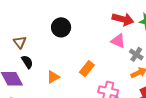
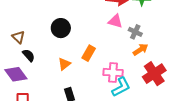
black circle: (61, 27) -> (61, 28), moved
orange triangle: (53, 77) -> (64, 64), moved

